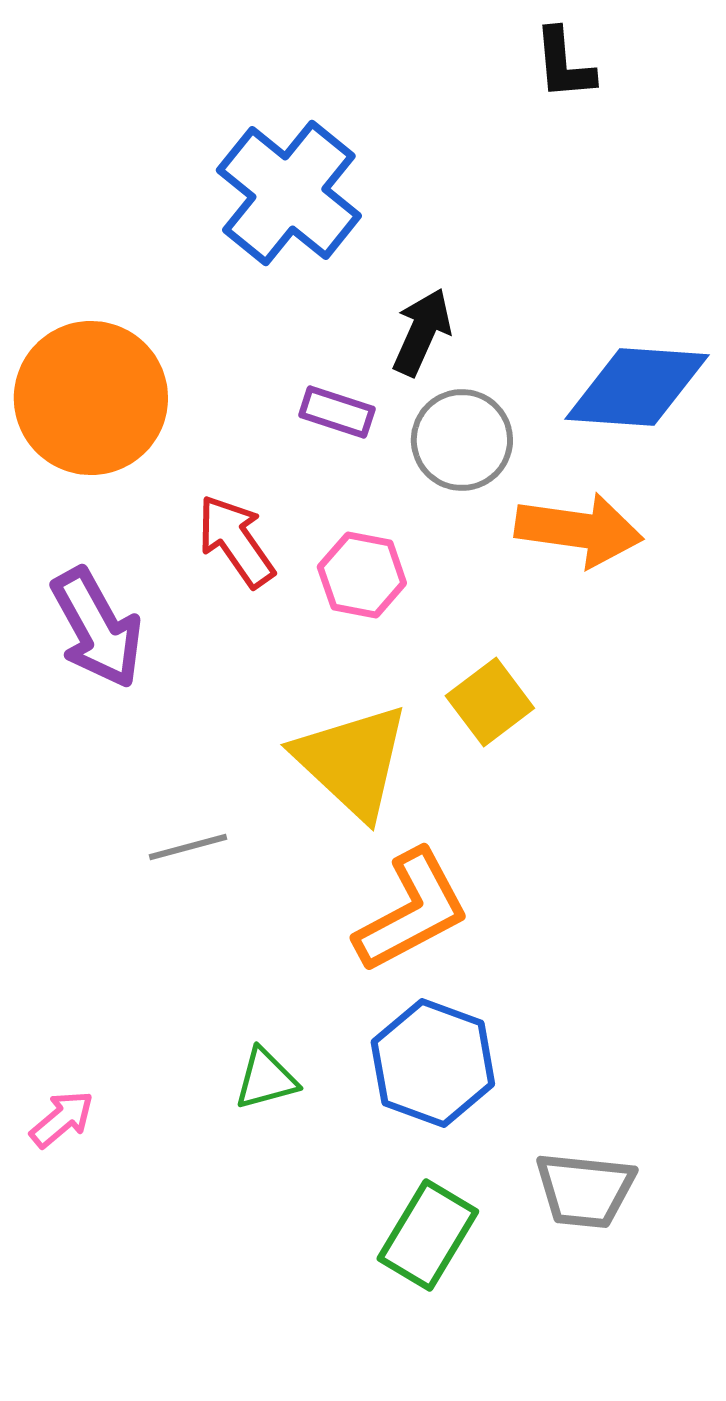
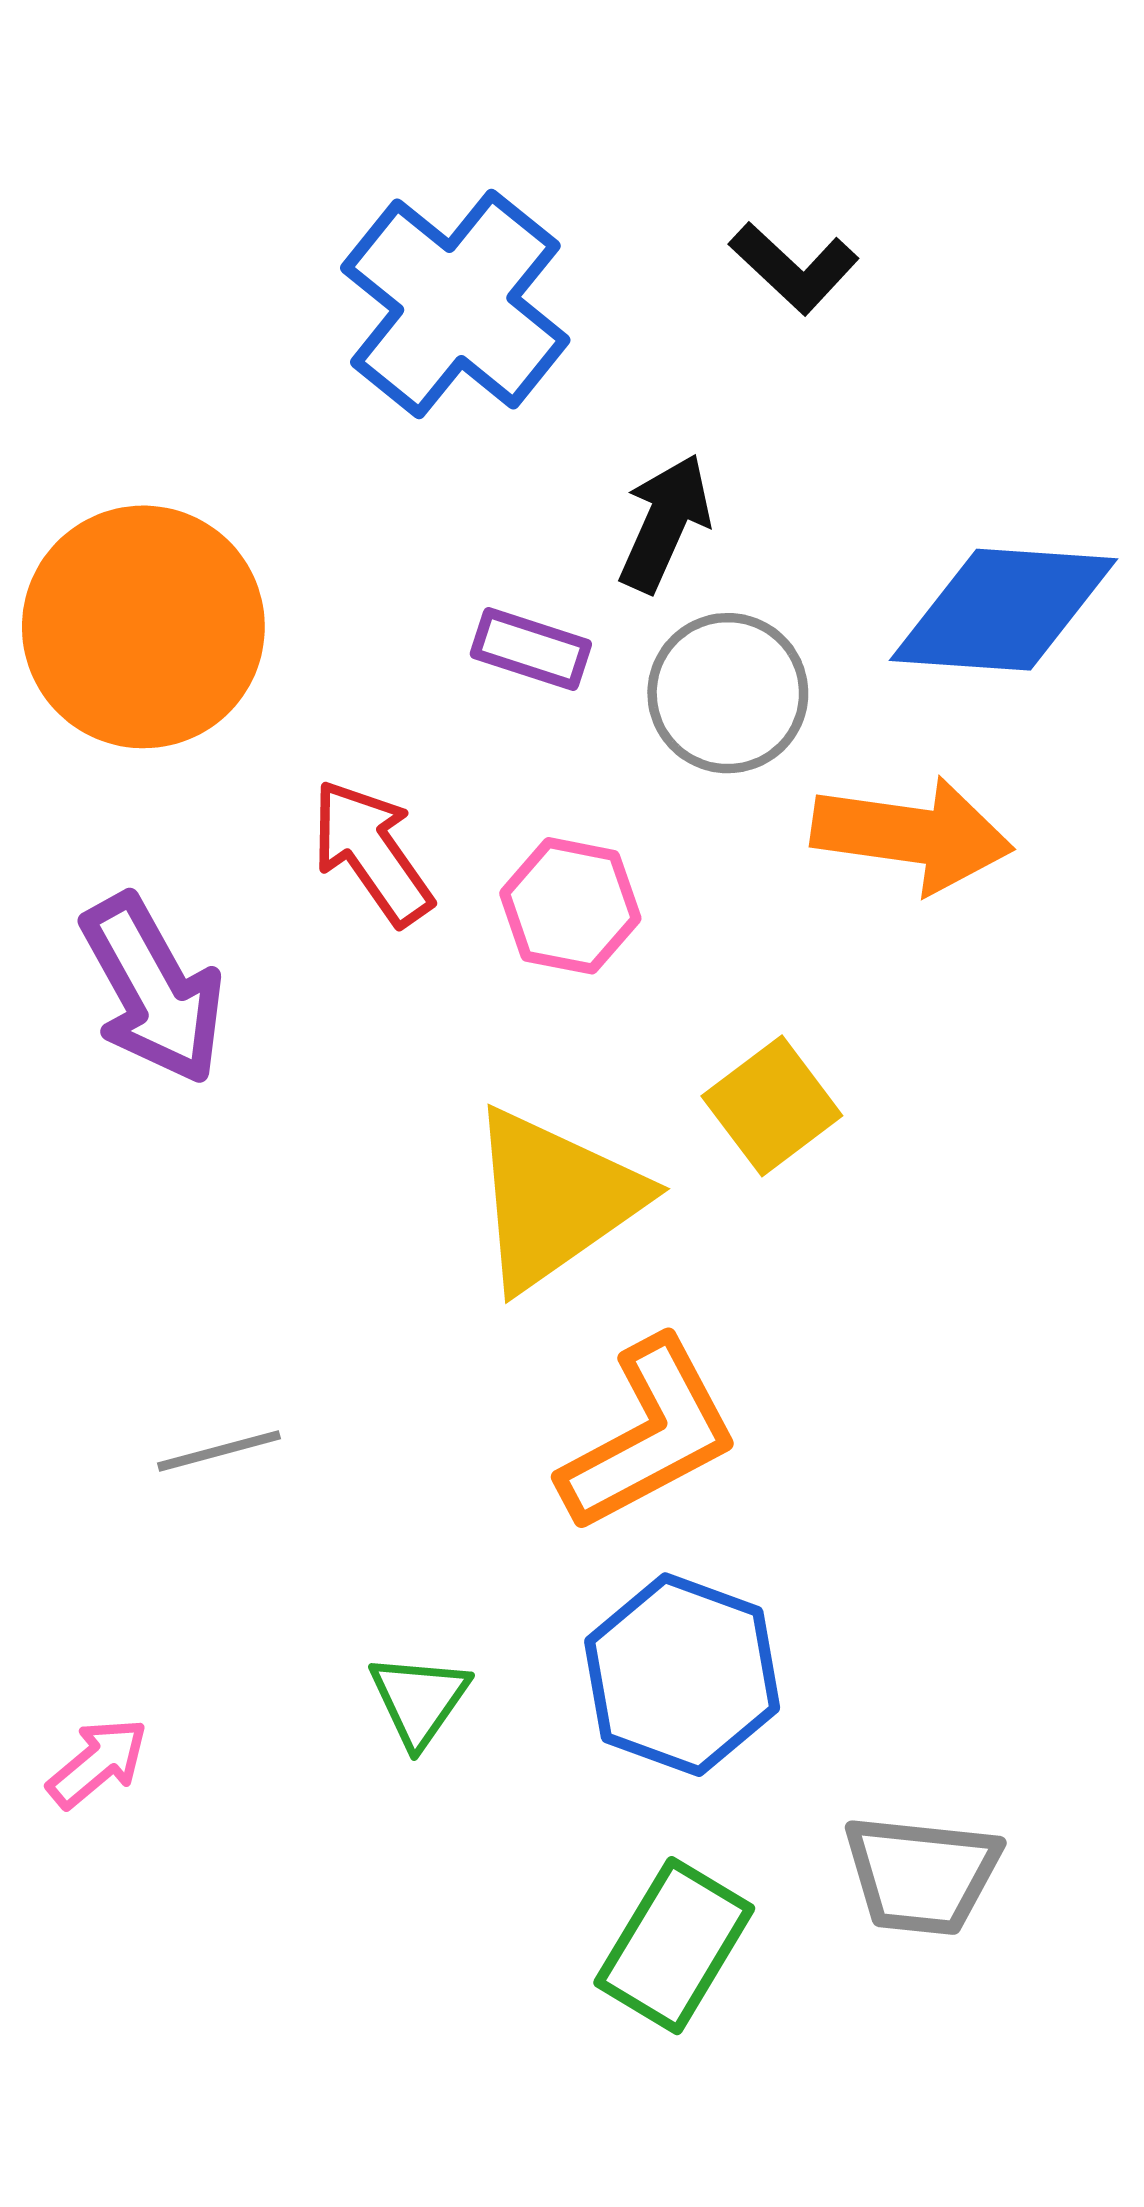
black L-shape: (564, 64) -> (794, 268), moved, turned -42
yellow triangle: (352, 761) -> (555, 1199), turned 42
gray line: (188, 847) -> (219, 1451), moved
green triangle: (266, 1079) -> (419, 1700), turned -40

